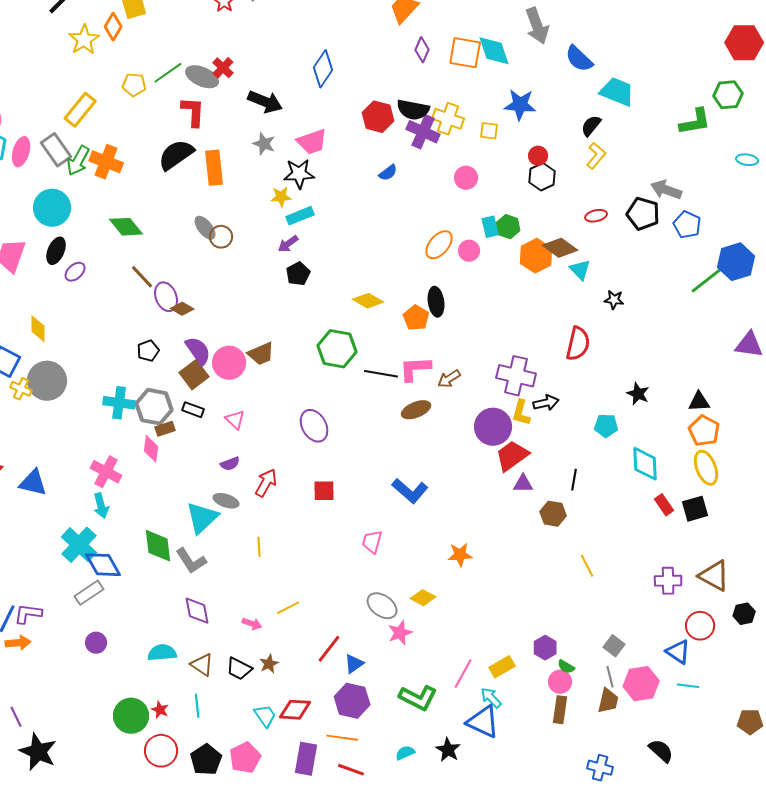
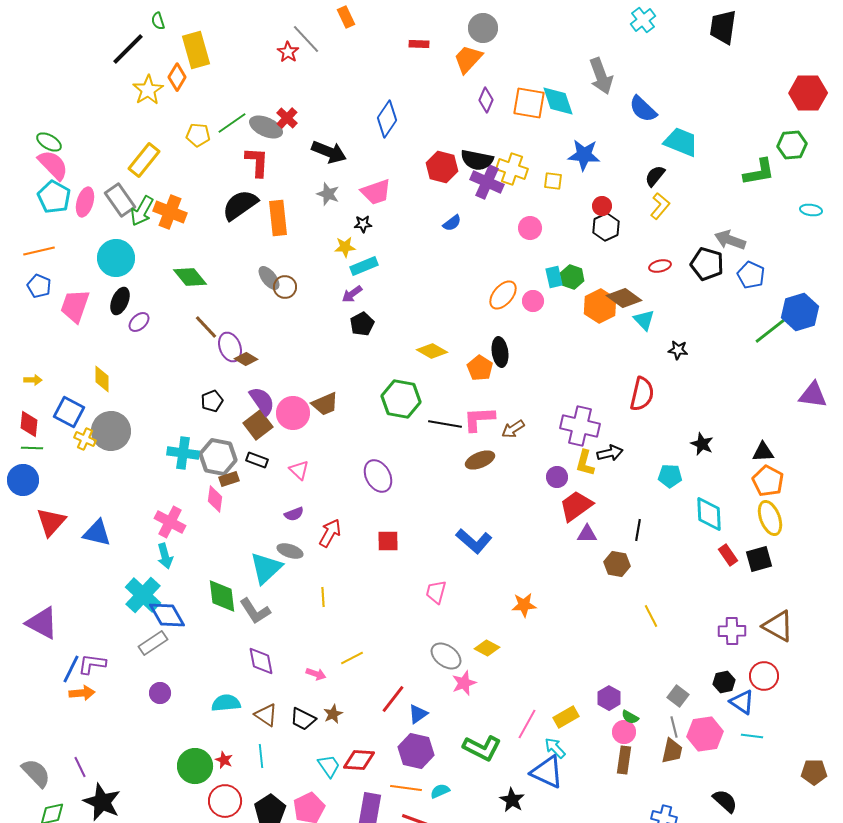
black star: (299, 174) -> (363, 224), size x0.6
purple circle: (493, 427) -> (557, 477), size x0.6
black hexagon: (744, 614) -> (724, 682), moved
cyan semicircle: (405, 753) -> (440, 791), moved

